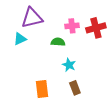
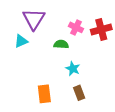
purple triangle: (32, 18) -> (34, 19), turned -45
pink cross: (72, 26) -> (76, 27), turned 32

